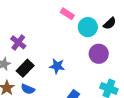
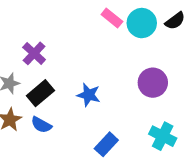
black semicircle: (110, 23) -> (175, 21), moved
cyan circle: (88, 27) -> (142, 23), moved

